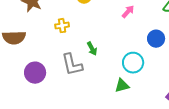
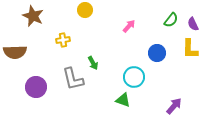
green triangle: (122, 86) -> (123, 100), turned 35

